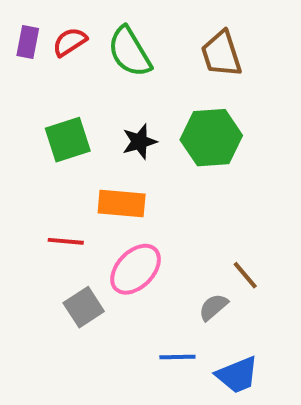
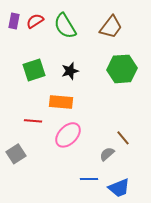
brown trapezoid: (221, 54) -> (111, 27), turned -125
green hexagon: (211, 138) -> (122, 69), moved
gray square: (84, 307) -> (16, 154), moved

